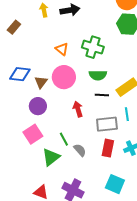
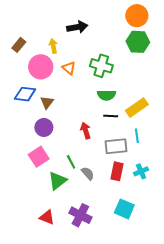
yellow arrow: (44, 10) -> (53, 46), moved
pink circle: (64, 77) -> (41, 67), moved

